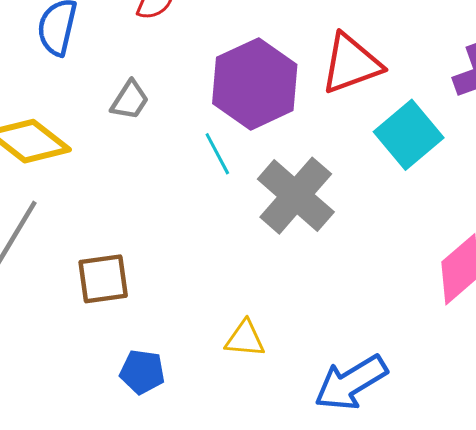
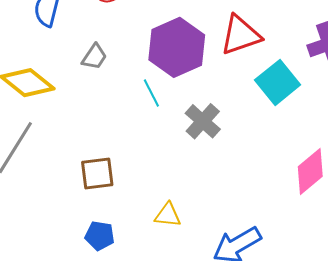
gray cross: (296, 196) -> (203, 121), size x0.7
brown square: (103, 279) -> (97, 174), moved

